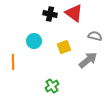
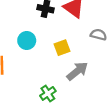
gray arrow: (88, 60) -> (77, 71), moved

